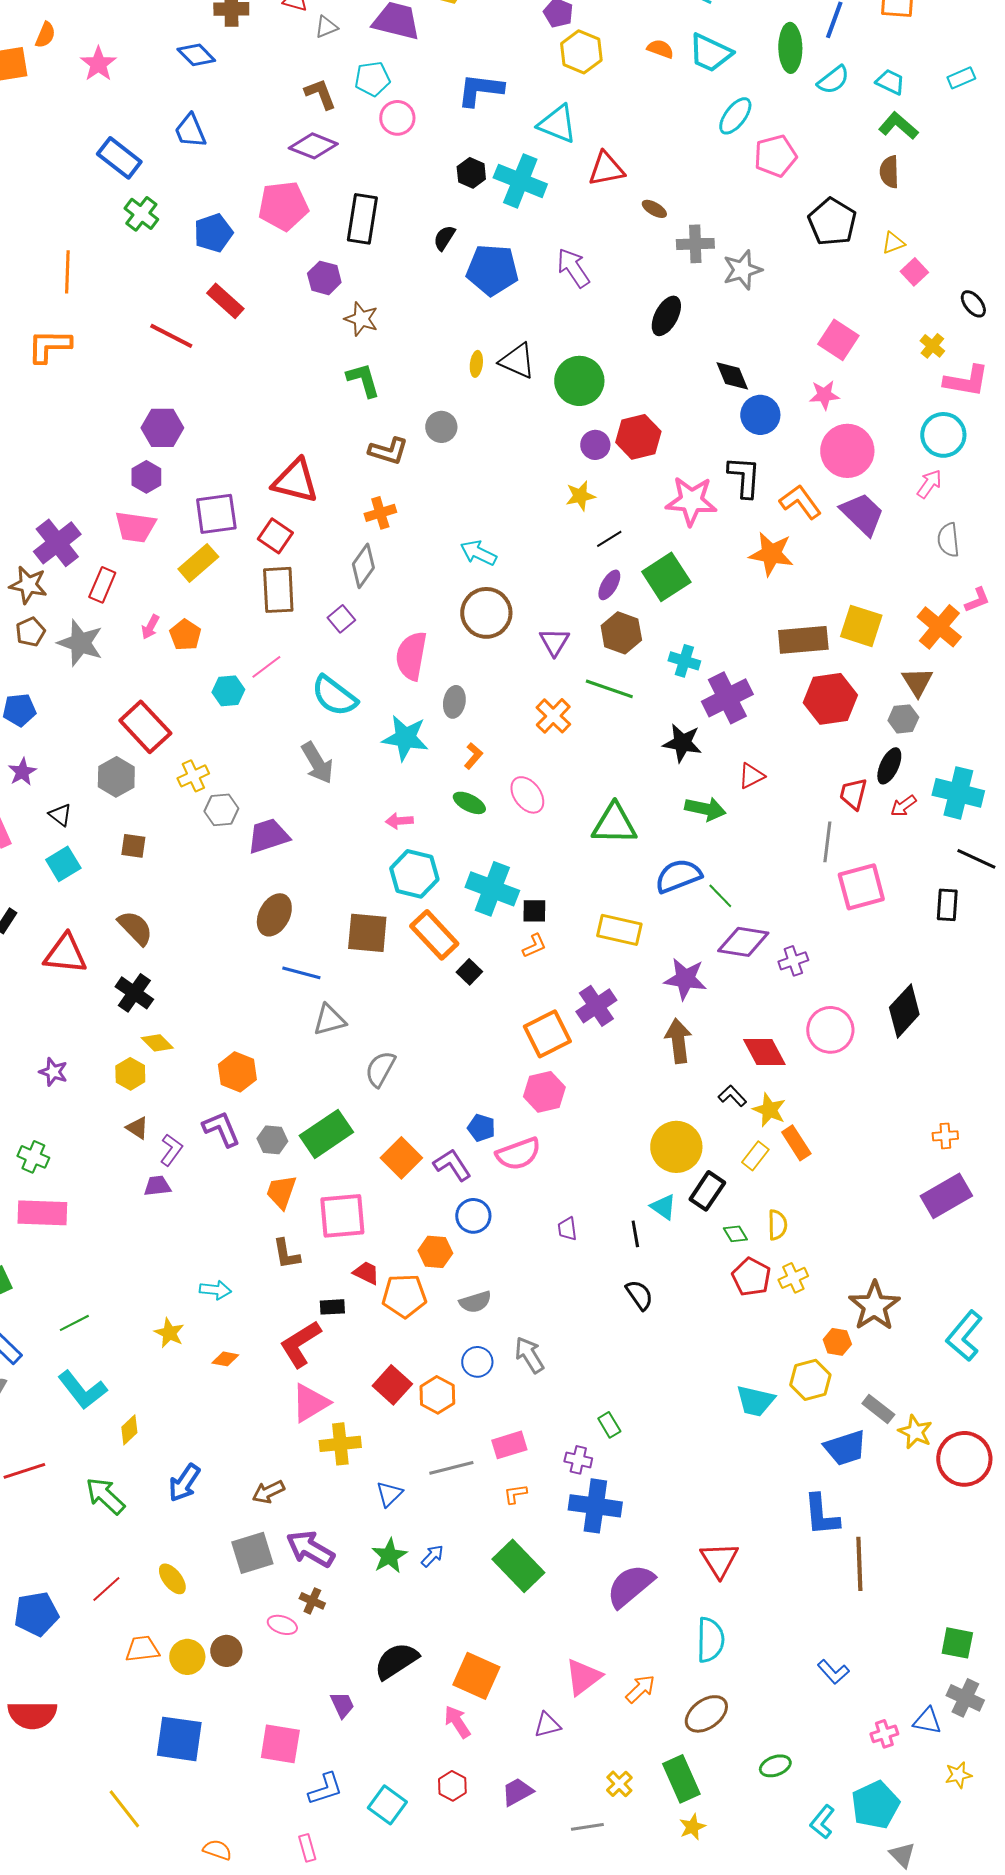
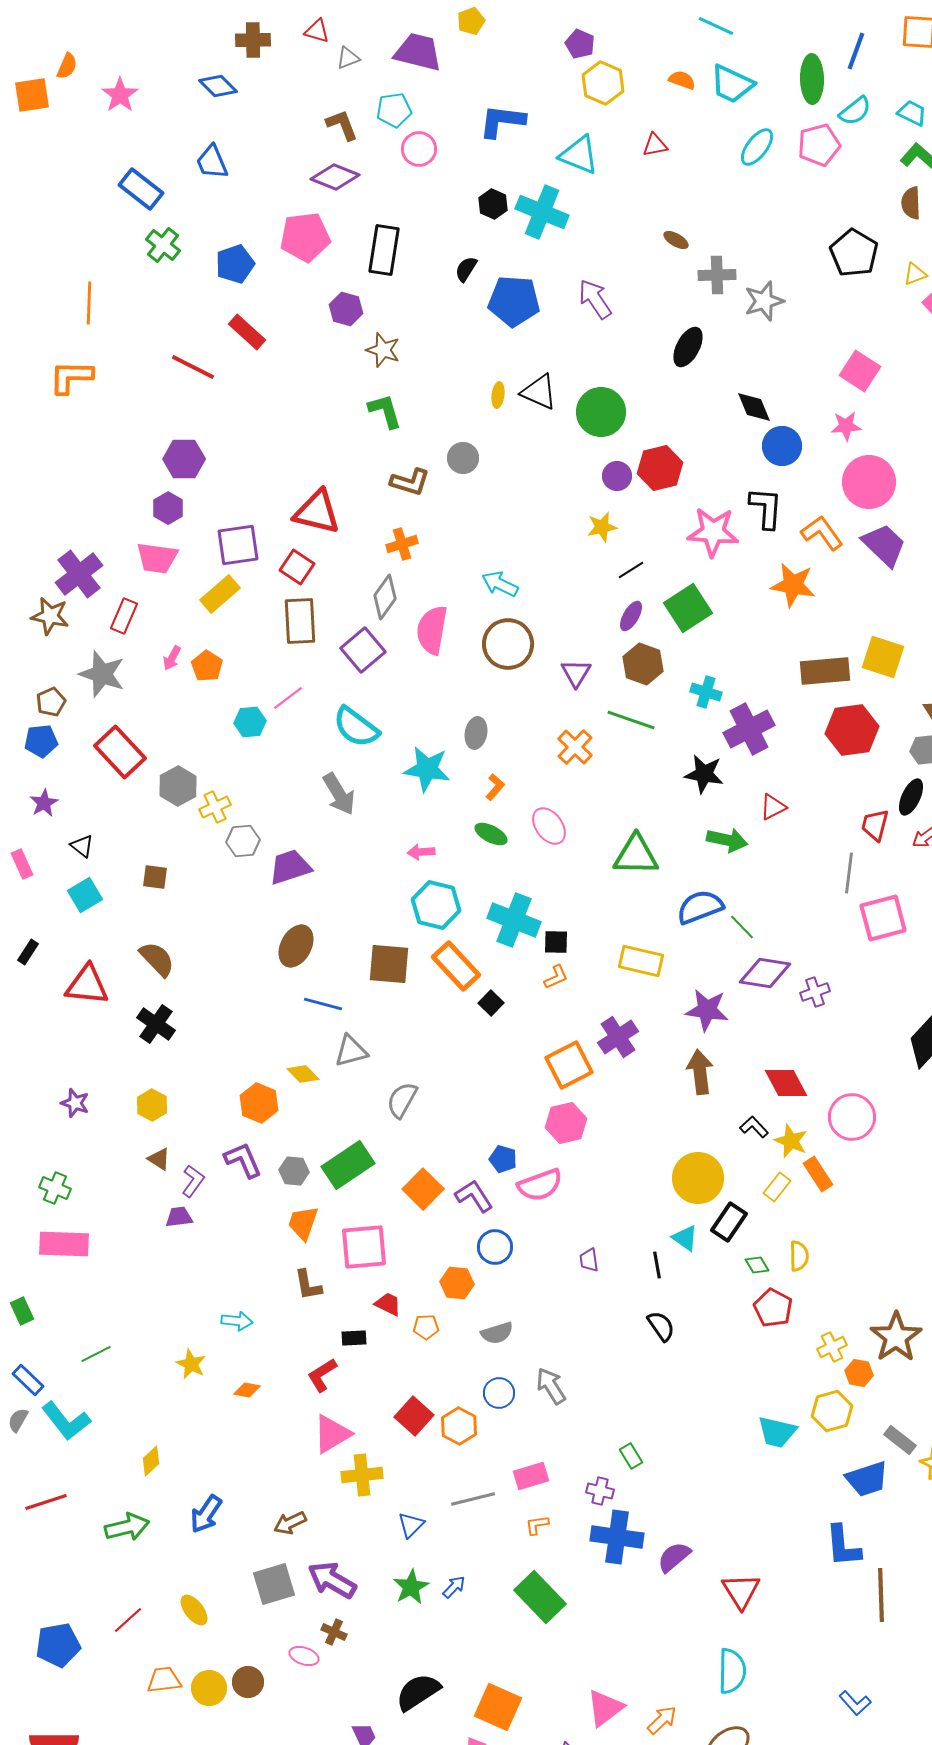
pink pentagon: (775, 156) -> (819, 145), moved
red triangle: (606, 169) -> (655, 145), moved, size x0.7
purple square: (341, 619) -> (363, 650), size x1.6
brown pentagon: (30, 632) -> (51, 702), moved
pink semicircle: (411, 656) -> (432, 630), moved
red rectangle: (145, 727) -> (120, 752), moved
gray hexagon: (116, 777) -> (178, 786), moved
pink circle: (830, 1030) -> (852, 1117), moved
yellow diamond: (157, 1043) -> (303, 1074), moved
yellow cross: (793, 1278) -> (832, 1347), moved
orange pentagon: (404, 1296) -> (426, 1327), size x0.6
red L-shape: (300, 1344) -> (322, 1375), size x0.7
cyan L-shape: (82, 1390) -> (66, 1421), moved
green arrow: (105, 1496) -> (127, 1527), turned 123
purple semicircle: (630, 1586) -> (674, 1557), moved, size x0.7

